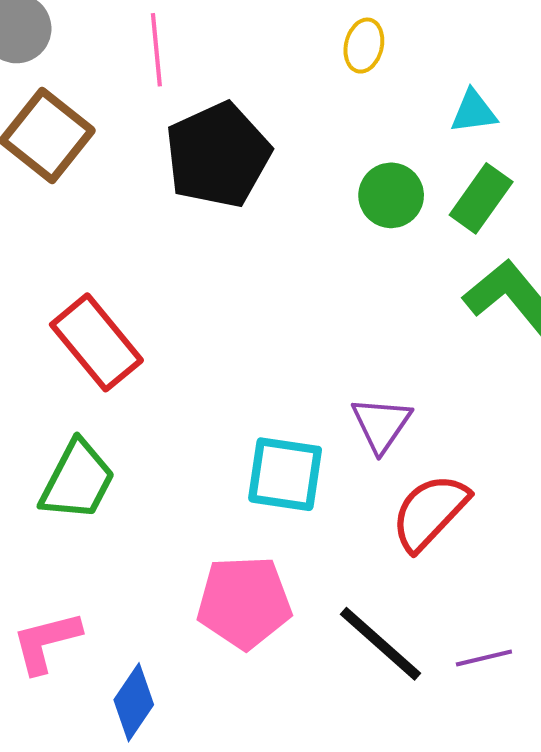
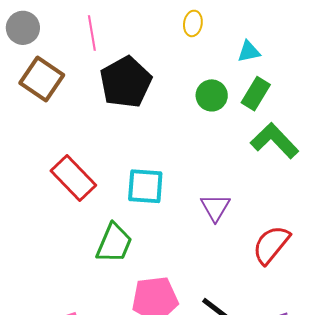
cyan square: (285, 474) -> (145, 186), moved
green trapezoid: (77, 480) -> (114, 243), moved
red semicircle: (430, 512) -> (271, 245), moved

